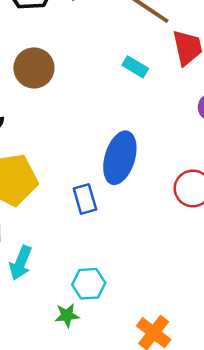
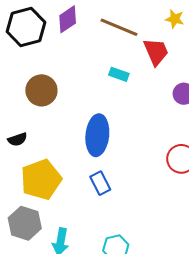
blue ellipse: (120, 158) -> (97, 135), moved

